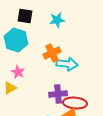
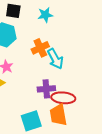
cyan arrow: (67, 64) -> (55, 59), turned 55

